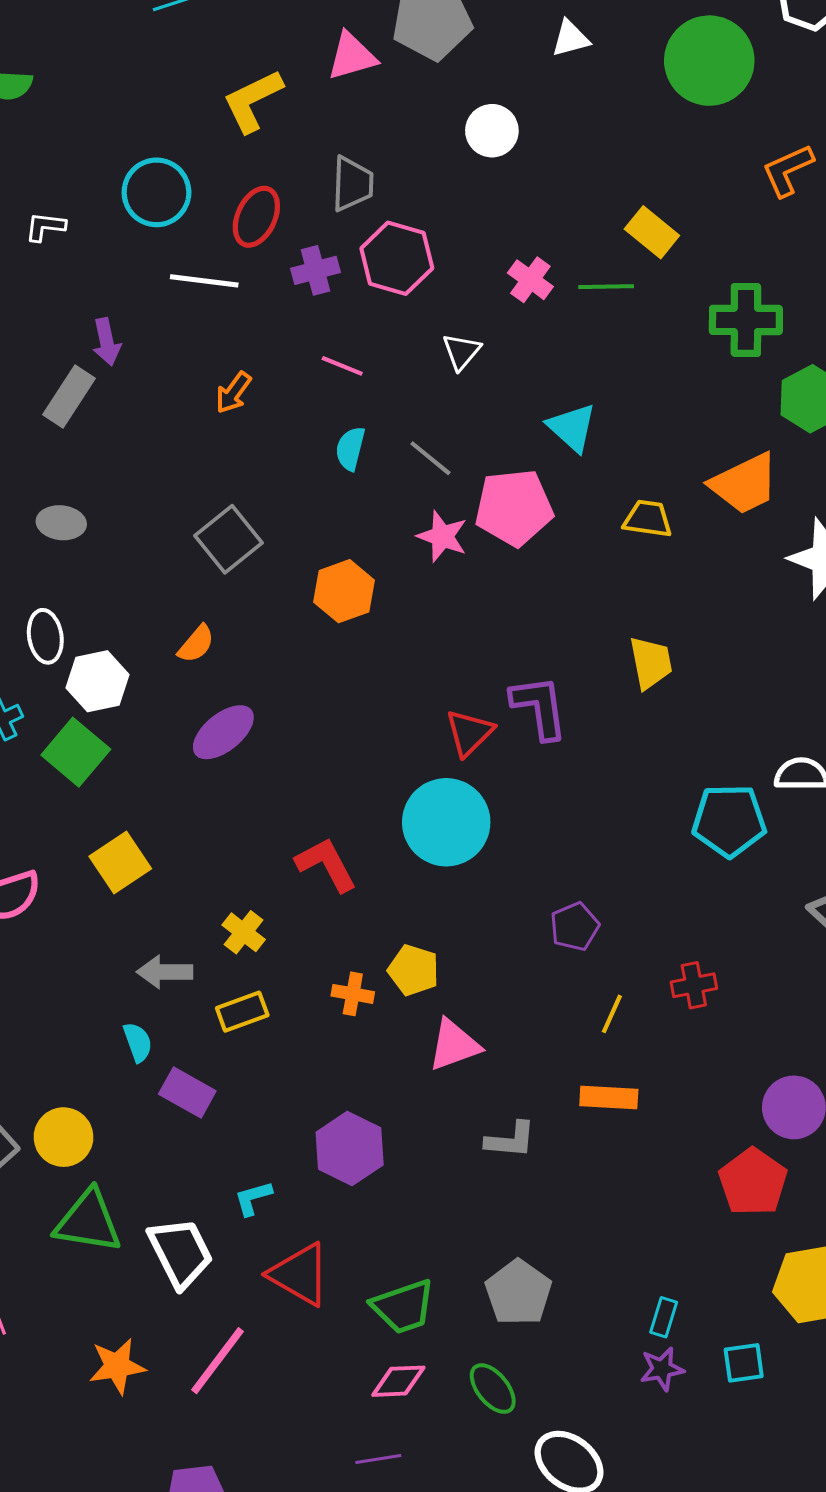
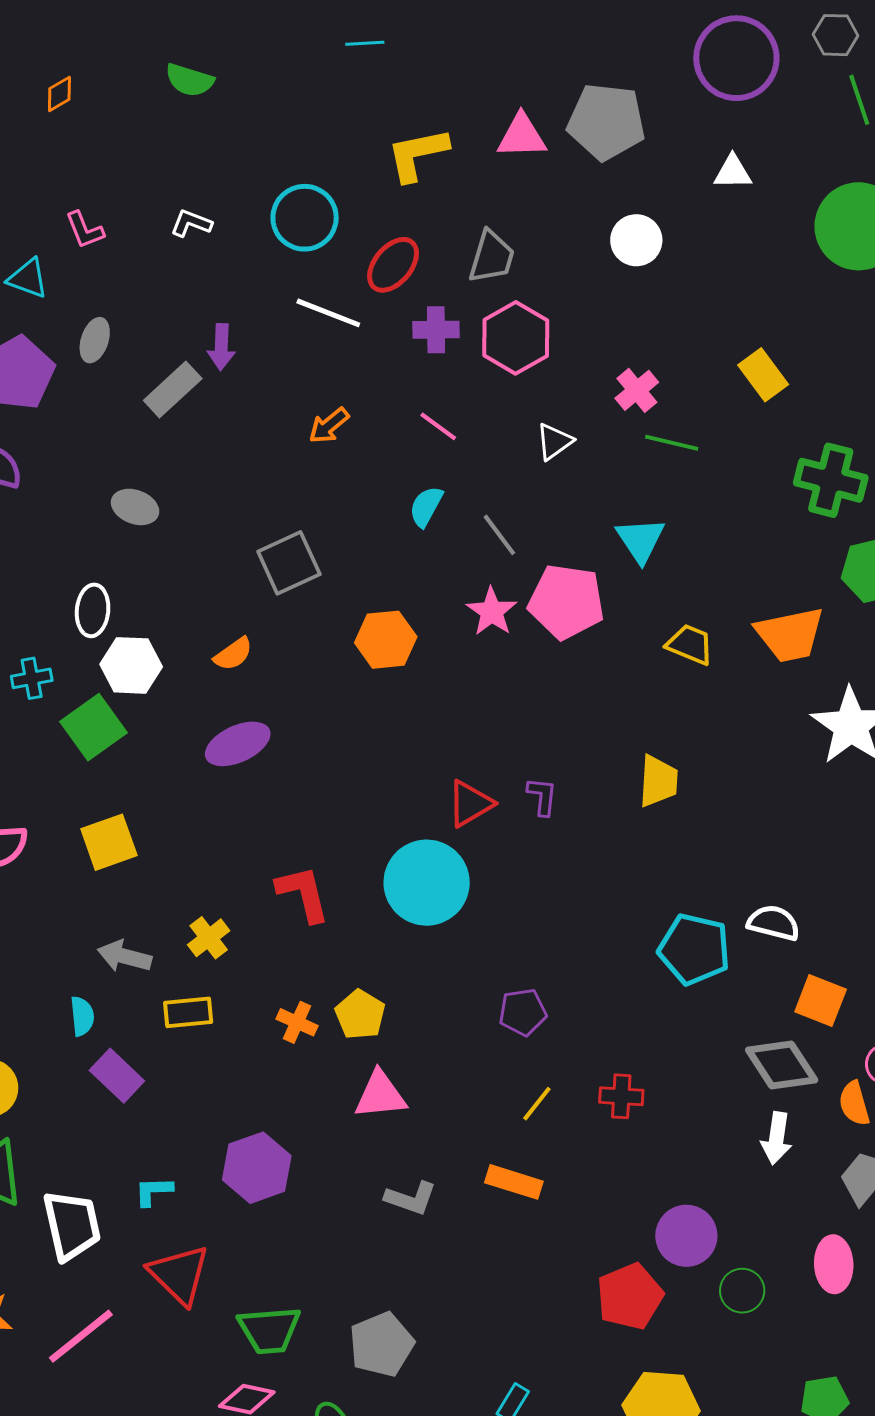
green line: (606, 287) -> (672, 443), moved
purple L-shape: (539, 707) -> (542, 796), size x0.6

